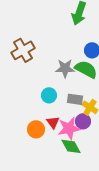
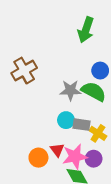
cyan circle: (49, 95) -> (66, 120), moved
purple circle: (83, 121) -> (94, 159), moved

